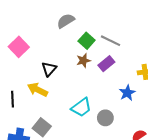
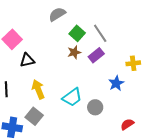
gray line: (111, 41) -> (100, 33), turned 30
black triangle: (49, 69) -> (27, 60), moved, turned 35
yellow arrow: (38, 90) -> (38, 89), moved, turned 42

